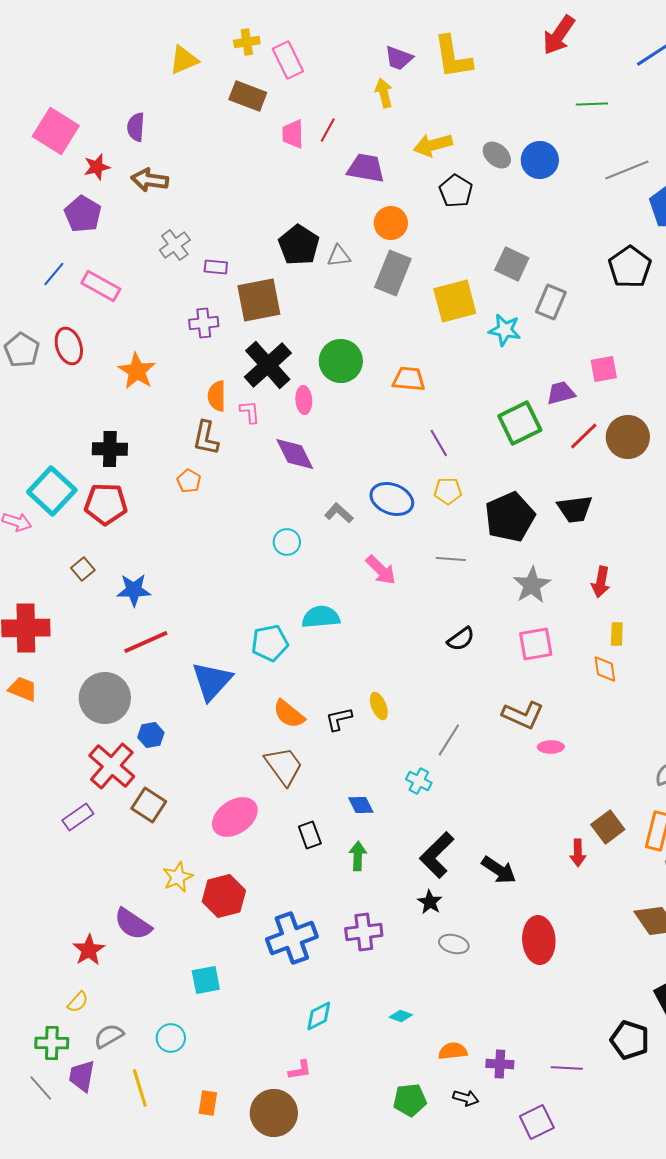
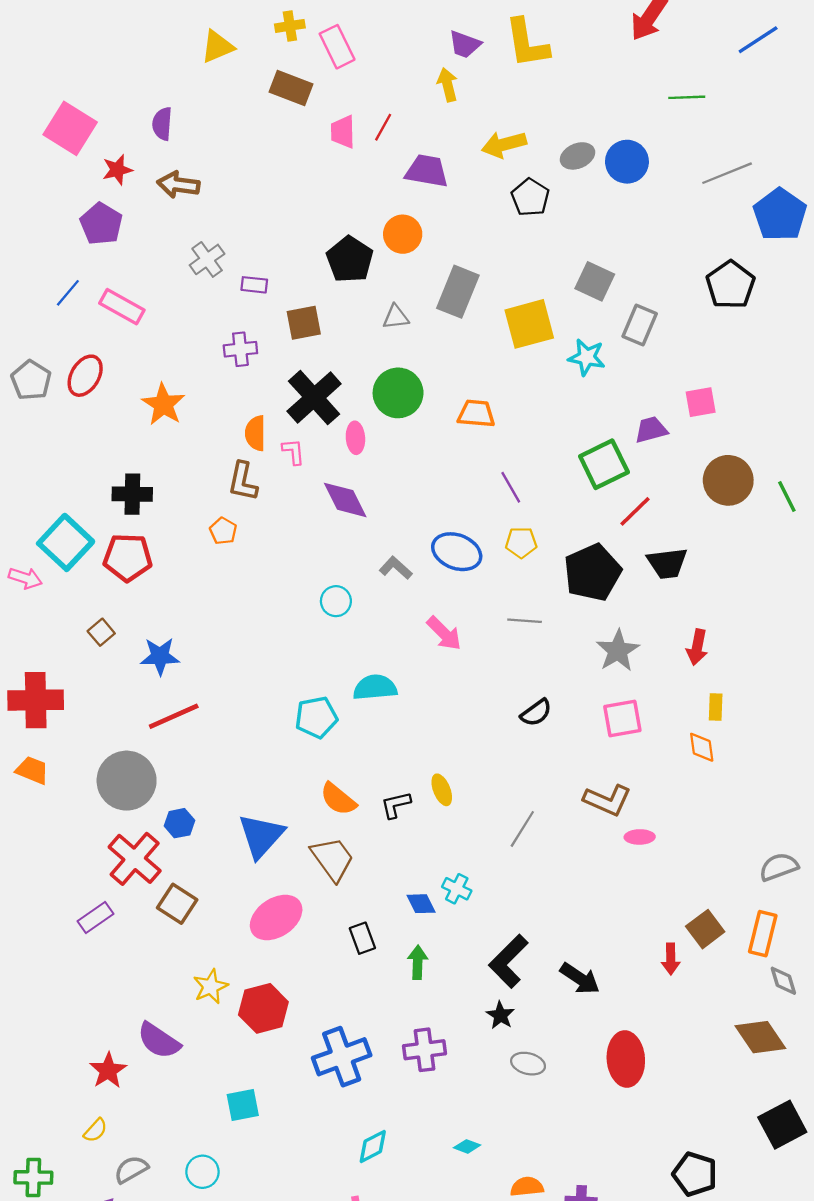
gray ellipse: (497, 155) -> (578, 156), turned -64
orange circle: (391, 223) -> (403, 234), moved
gray triangle: (339, 256) -> (396, 317), moved
brown square: (259, 300) -> (304, 323), size x0.7
red ellipse: (69, 346) -> (85, 376), turned 48
red line: (584, 436) -> (635, 511), moved
blue triangle: (212, 681) -> (261, 836), moved
cyan cross: (419, 781) -> (457, 889), moved
black pentagon: (630, 1040) -> (695, 1174), moved
green cross: (52, 1043) -> (33, 1177), moved

